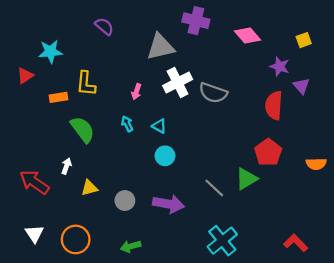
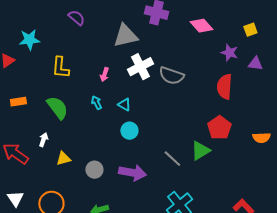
purple triangle: (301, 86) -> (255, 64), moved, turned -42
orange rectangle: (58, 97) -> (18, 102), moved

